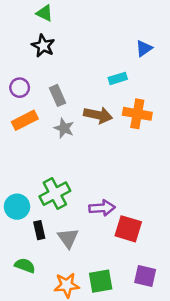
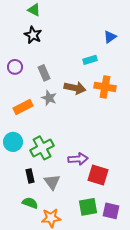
orange rectangle: (25, 120) -> (23, 107), moved
cyan circle: (17, 207) -> (13, 142), moved
green semicircle: (25, 265) -> (30, 203), moved
green square: (101, 281) -> (88, 207), moved

